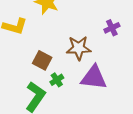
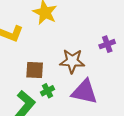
brown square: (42, 60) -> (35, 70), turned -30

